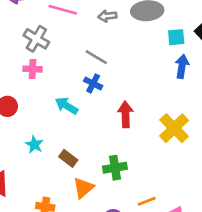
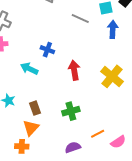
gray line: (96, 57) -> (80, 19), moved
brown rectangle: (68, 158) -> (35, 108), turned 40
orange triangle: (83, 188) -> (31, 128), moved

